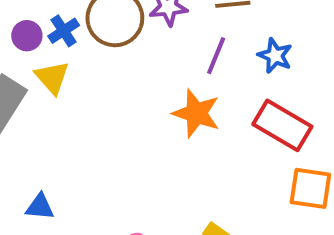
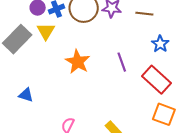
purple line: (216, 56) -> (122, 62), moved, turned -54
orange star: (196, 113) -> (78, 62), moved

